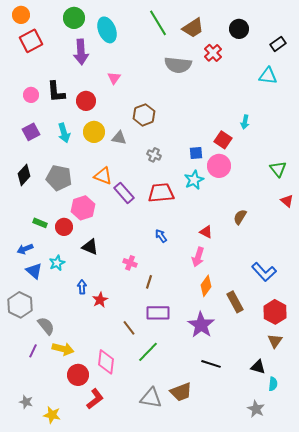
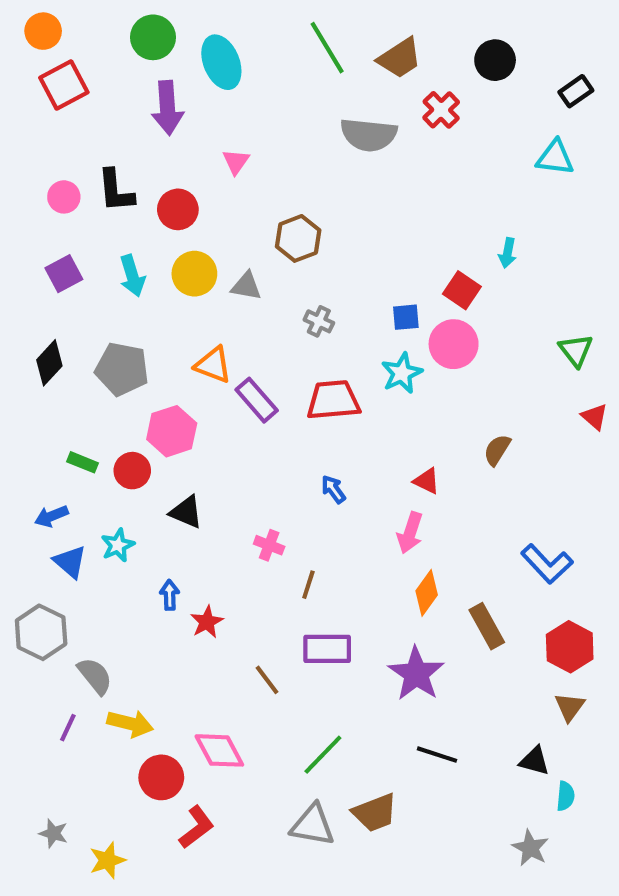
green line: (148, 352) -> (323, 755), moved
pink diamond: (106, 362) -> (219, 750), turned -35
yellow star: (52, 415) -> (107, 860), turned -30

